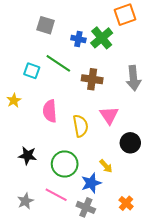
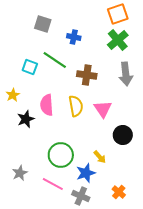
green cross: (102, 38) -> (118, 40), moved
yellow semicircle: (81, 126) -> (76, 106), moved
black star: (28, 156) -> (26, 119), moved, turned -30
gray star: (25, 201) -> (20, 173), moved

